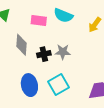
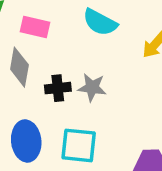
pink rectangle: (39, 20) -> (35, 27), moved
cyan square: (59, 85) -> (79, 145), turned 30

